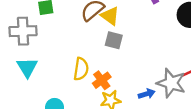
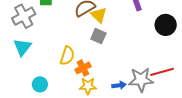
gray cross: (23, 31) -> (24, 16), turned -35
gray star: (171, 83) -> (141, 80), turned -30

